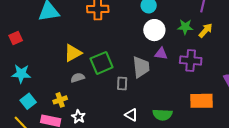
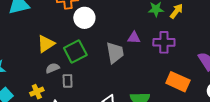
white circle: (154, 30) -> (84, 18), moved
gray rectangle: (122, 83) -> (68, 81), moved
orange rectangle: (202, 101) -> (178, 82), turned 30

